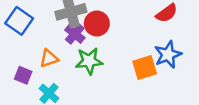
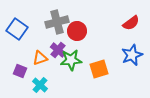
purple cross: (75, 34) -> (58, 50), moved
orange square: (145, 67) -> (99, 69), moved

